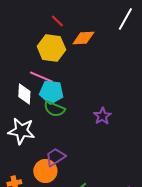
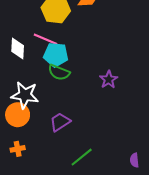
white diamond: (24, 94) -> (18, 49), moved
orange circle: (45, 171) -> (18, 115), moved

